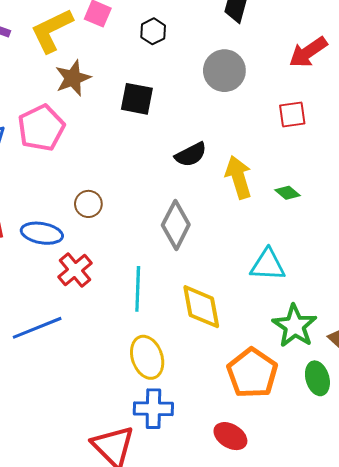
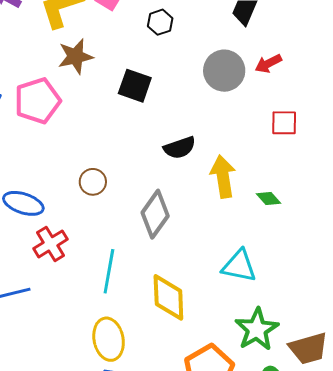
red arrow: (308, 52) -> (268, 63), moved, size x0.7
brown circle: (88, 204) -> (93, 182), moved

